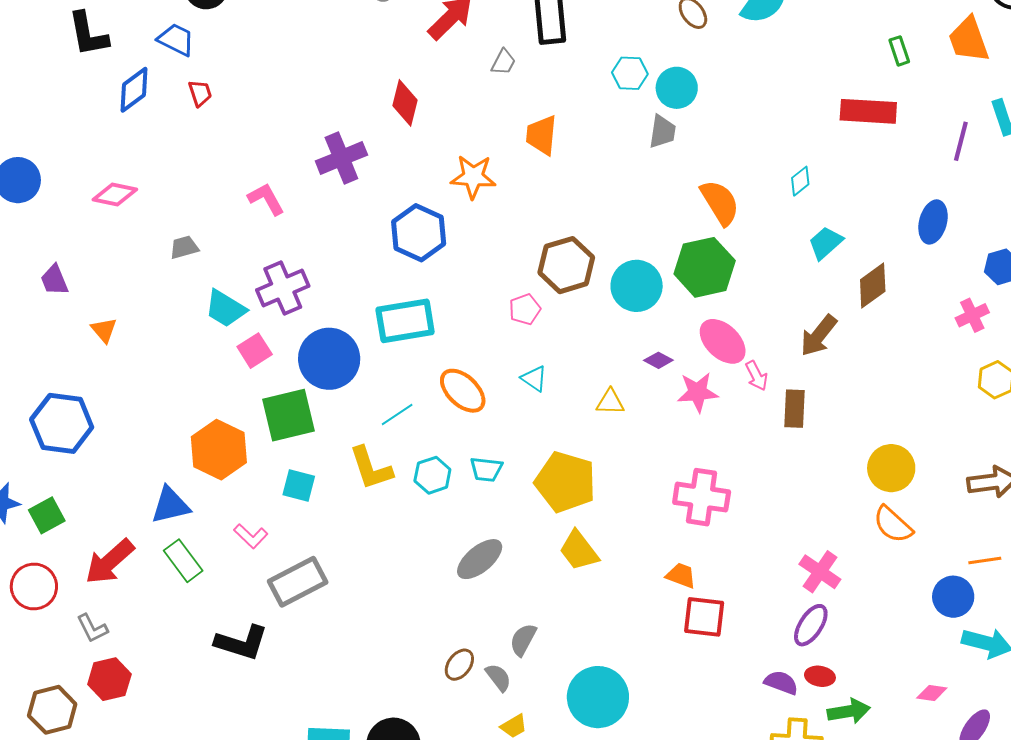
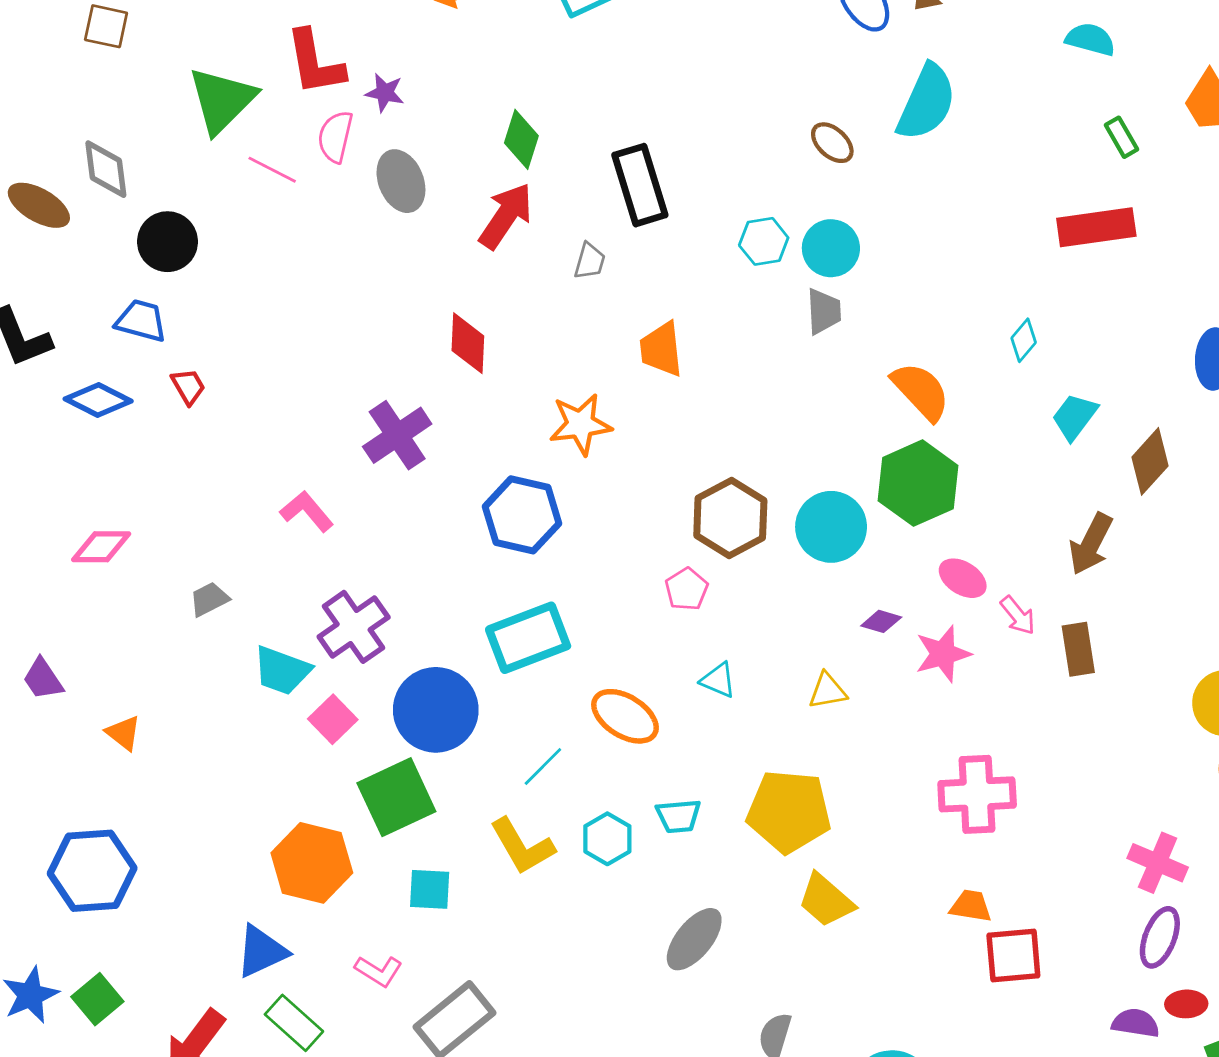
blue diamond: (134, 90) -> (98, 400), turned 75
pink ellipse: (723, 341) -> (963, 578), size x0.7

